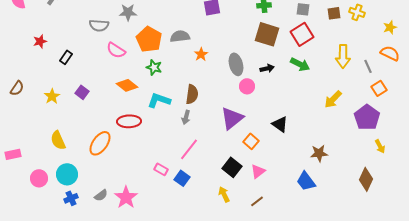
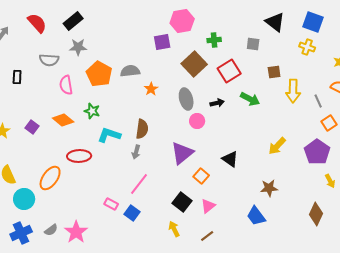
brown square: (334, 13) -> (274, 72), moved
brown square: (267, 34) -> (194, 64), moved, turned 30
red square: (302, 34) -> (229, 71), moved
pink semicircle: (116, 50) -> (66, 85), turned 48
black rectangle: (66, 57) -> (17, 77), moved, turned -32
green star: (154, 67) -> (92, 111), moved
orange diamond: (127, 85) -> (63, 120), moved
yellow arrow: (333, 99) -> (277, 146), moved
cyan circle: (67, 174) -> (24, 199), moved
blue cross: (71, 198) -> (21, 233), size x1.5

